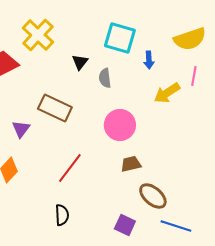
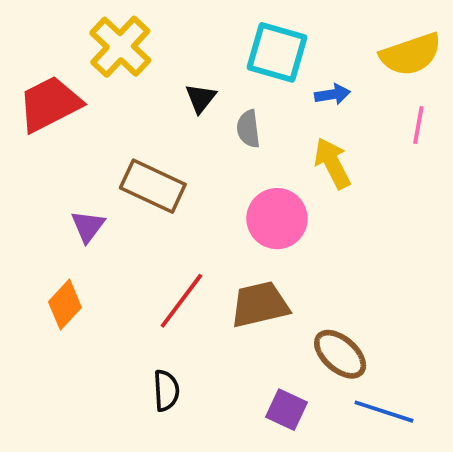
blue arrow: (149, 60) -> (332, 94), turned -96
yellow arrow: (167, 93) -> (332, 163), moved, turned 96
brown trapezoid: (131, 164) -> (260, 305), moved, size x1.5

